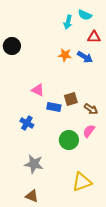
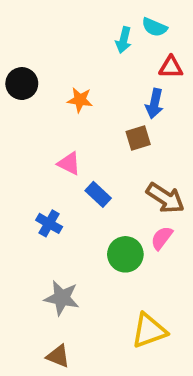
orange star: (65, 55) -> (80, 100), moved
blue arrow: (85, 57) -> (154, 104), turned 70
brown square: (71, 99) -> (138, 138), moved
blue rectangle: (54, 107) -> (98, 194), turned 32
brown arrow: (91, 109) -> (165, 198), size x1.5

